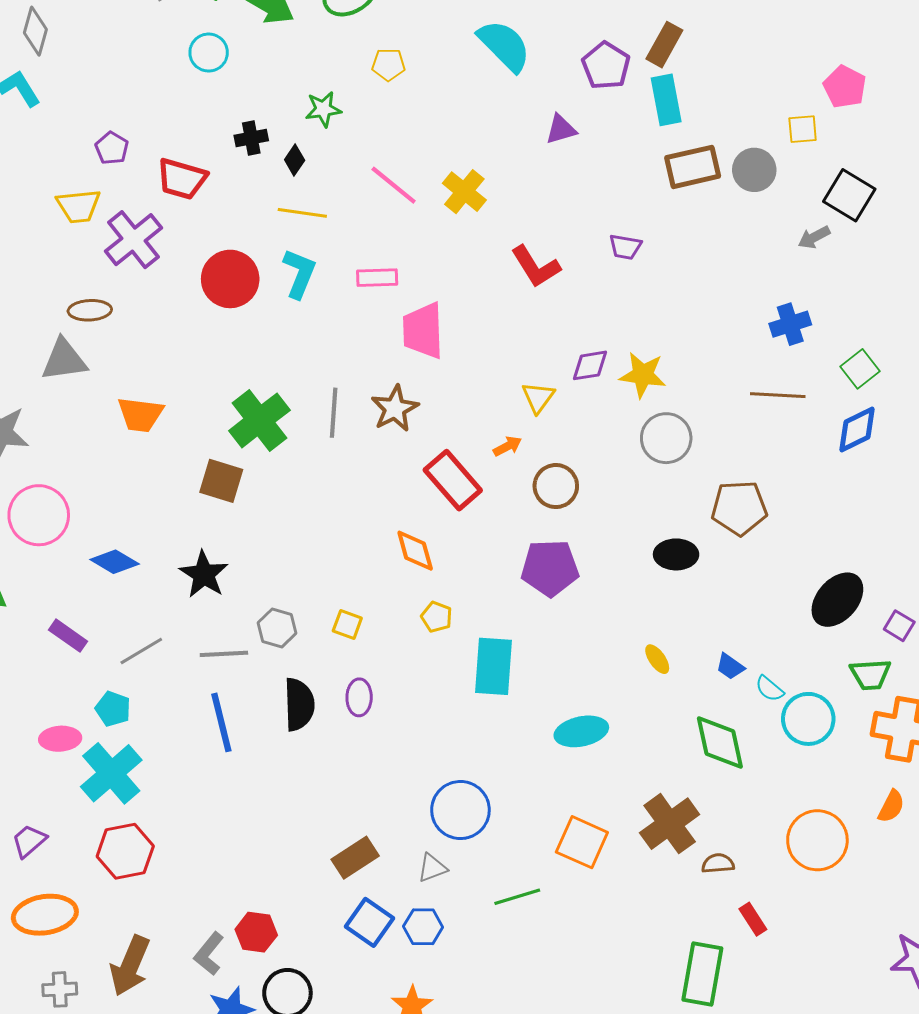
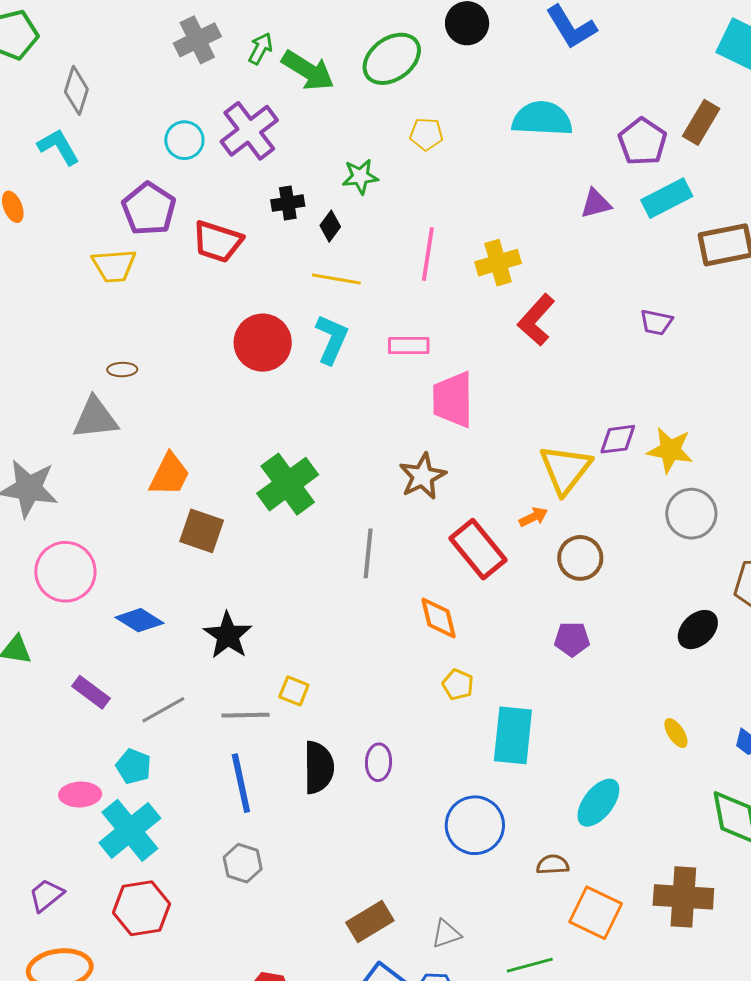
cyan semicircle: (504, 46) -> (542, 119), turned -44
cyan circle: (209, 53) -> (184, 140), moved
cyan rectangle: (666, 100) -> (667, 198), moved, turned 72
purple pentagon: (112, 148) -> (149, 209), size x1.6
pink line: (394, 185) -> (428, 254), turned 58
yellow cross: (464, 192) -> (498, 263), turned 33
purple cross: (134, 240) -> (249, 131), moved
red L-shape: (536, 267) -> (536, 320), moved, turned 72
brown ellipse: (90, 310) -> (122, 370), size x0.7
yellow triangle: (538, 397) -> (565, 469), size x1.6
gray line: (334, 413) -> (368, 553), moved
orange trapezoid: (140, 414) -> (169, 475), turned -72
brown square: (221, 481) -> (202, 531), moved
black ellipse: (676, 554) -> (698, 630), turned -45
purple pentagon: (550, 568) -> (572, 639), size x0.6
yellow square: (347, 624) -> (294, 691), moved
gray hexagon: (277, 628) -> (243, 863), moved
cyan ellipse: (581, 731) -> (598, 803), turned -42
blue circle: (460, 810) -> (475, 825), moved
brown cross: (670, 824) -> (683, 897), turned 38
brown semicircle: (718, 863) -> (553, 865), moved

